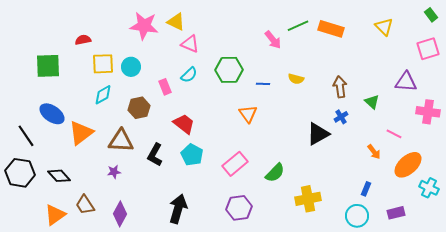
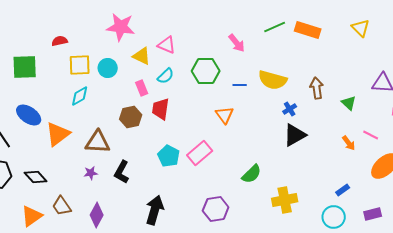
yellow triangle: (176, 22) -> (142, 56), moved
pink arrow: (273, 40) -> (237, 43), moved
yellow semicircle: (296, 79) -> (273, 80), size x1.8
brown hexagon: (139, 108) -> (131, 117), moved
blue cross: (341, 117) -> (290, 109), moved
red trapezoid: (184, 124) -> (161, 109), moved, turned -120
orange arrow: (374, 152) -> (349, 143), moved
black L-shape: (155, 155) -> (122, 172), moved
pink rectangle: (235, 164) -> (200, 153), moved
blue rectangle: (366, 189) -> (343, 190), turned 32

